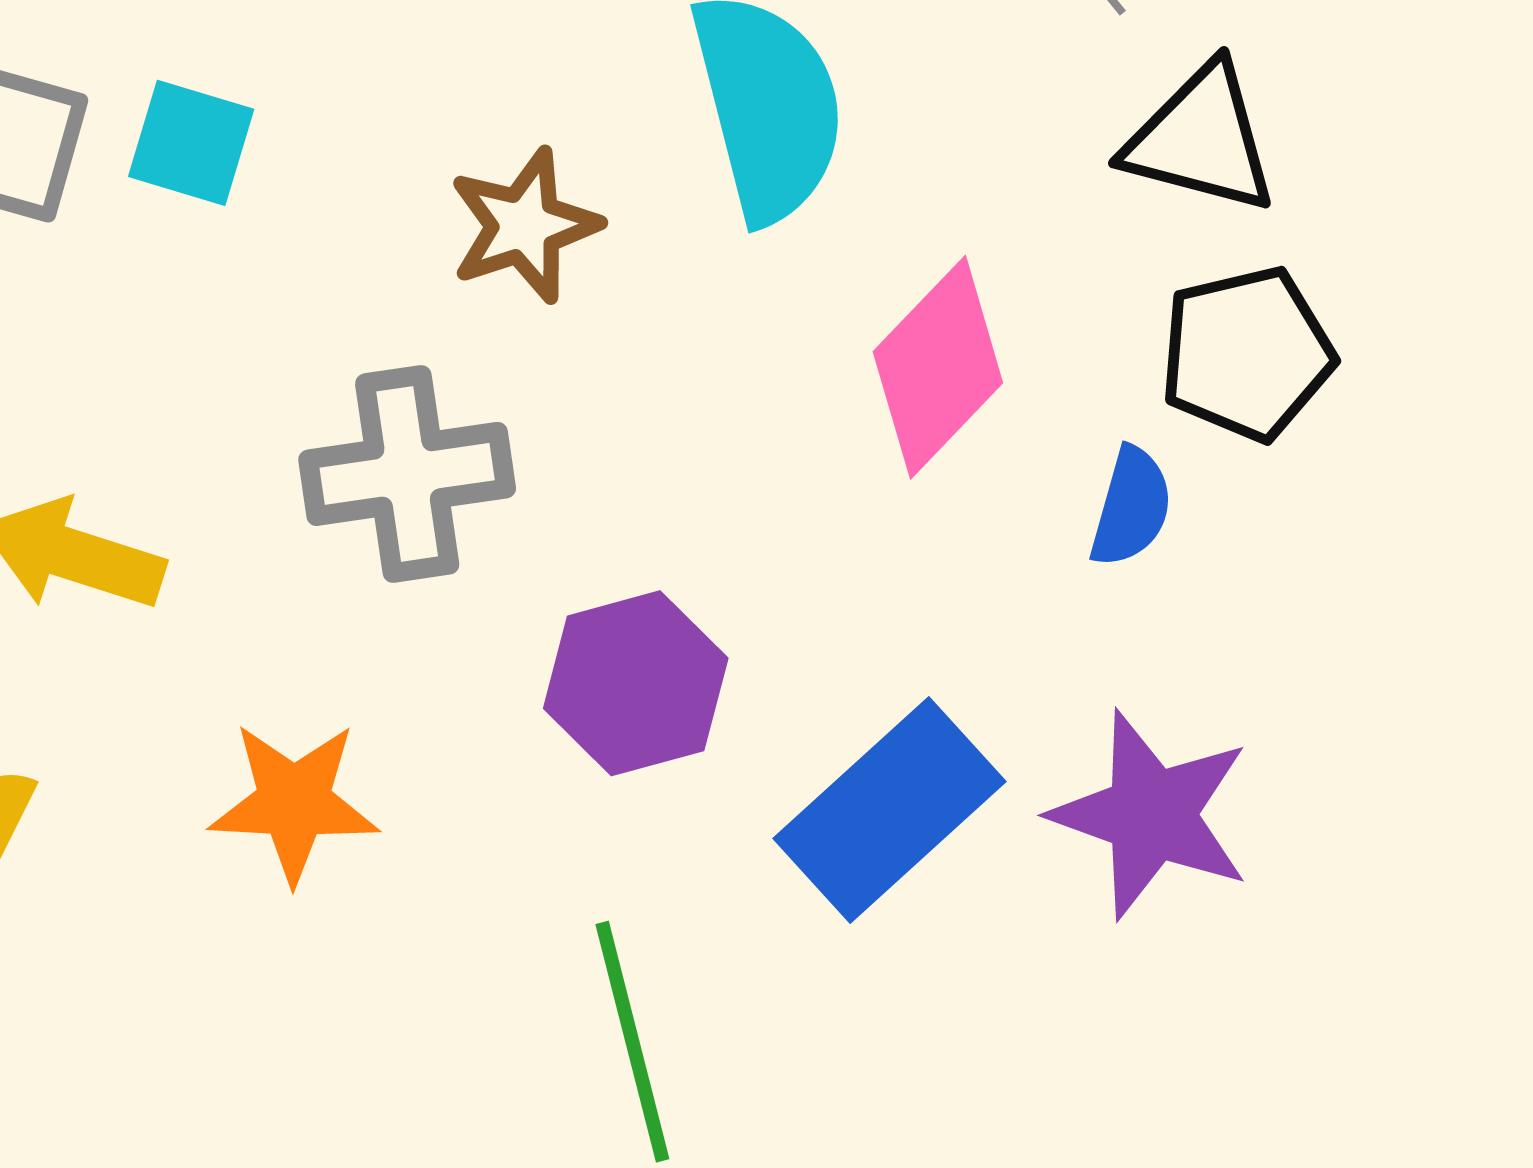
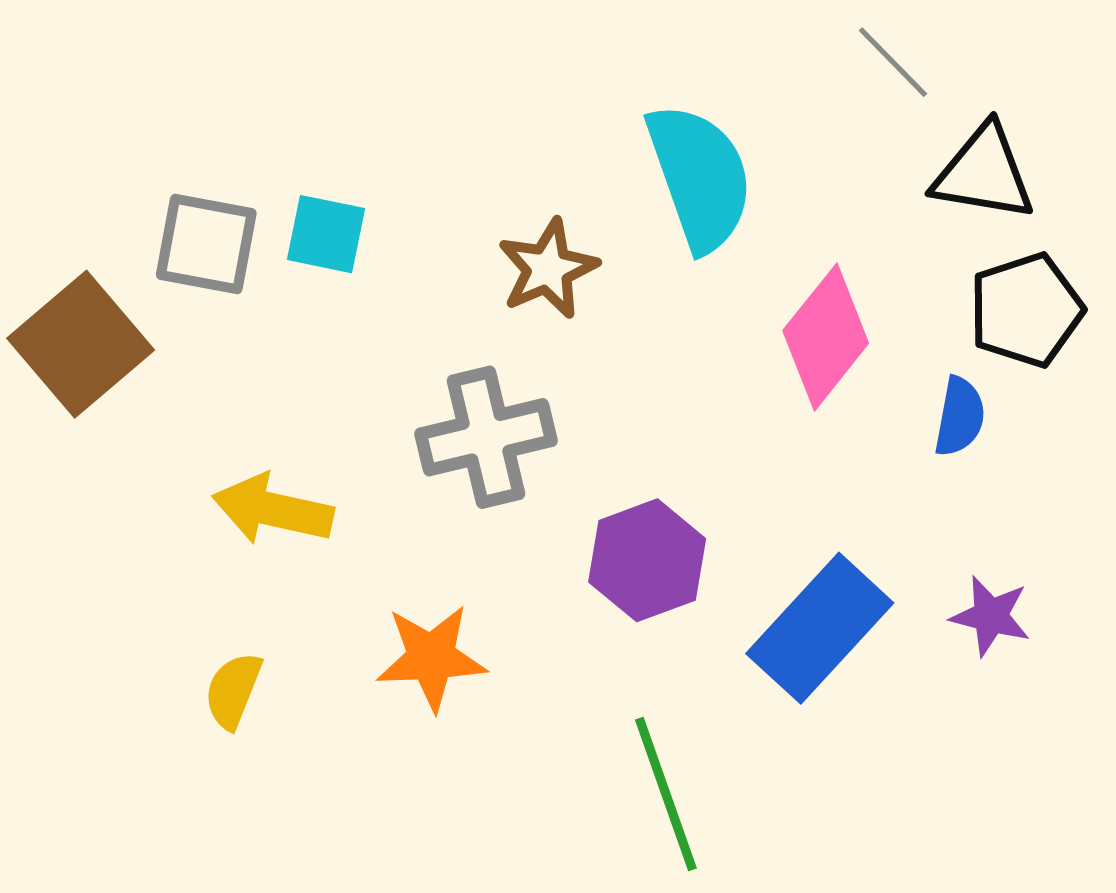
purple star: (1151, 815) -> (991, 616), size x0.6

